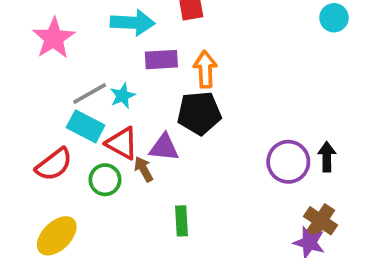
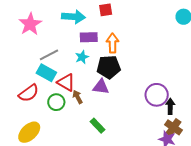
cyan star: (123, 96) -> (82, 57), moved
purple triangle: (164, 147) -> (101, 87), moved
black arrow: (327, 157) -> (170, 106), moved
green rectangle: (181, 221) -> (97, 126), turned -42

